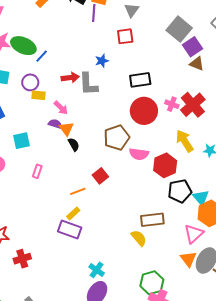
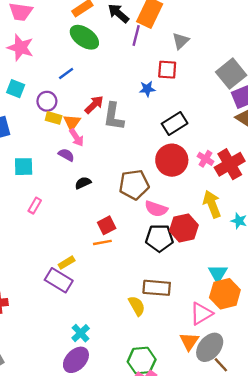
green ellipse: (23, 46) -> (84, 37), moved
blue star: (102, 61) -> (147, 89), moved
red arrow: (70, 78) -> (94, 105), turned -48
black rectangle: (140, 80) -> (175, 124), turned -35
orange triangle: (66, 129) -> (72, 122), moved
black semicircle: (74, 144) -> (83, 183), turned -96
orange line: (78, 191) -> (102, 242), moved
black pentagon: (180, 191) -> (159, 238), moved

